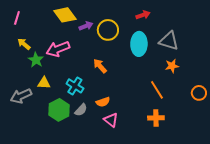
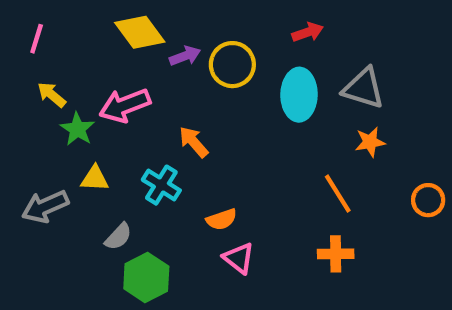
orange arrow: (100, 66) -> (194, 142), moved
green hexagon: (59, 110) -> (146, 278), moved
gray semicircle: (81, 110) -> (118, 237), moved

